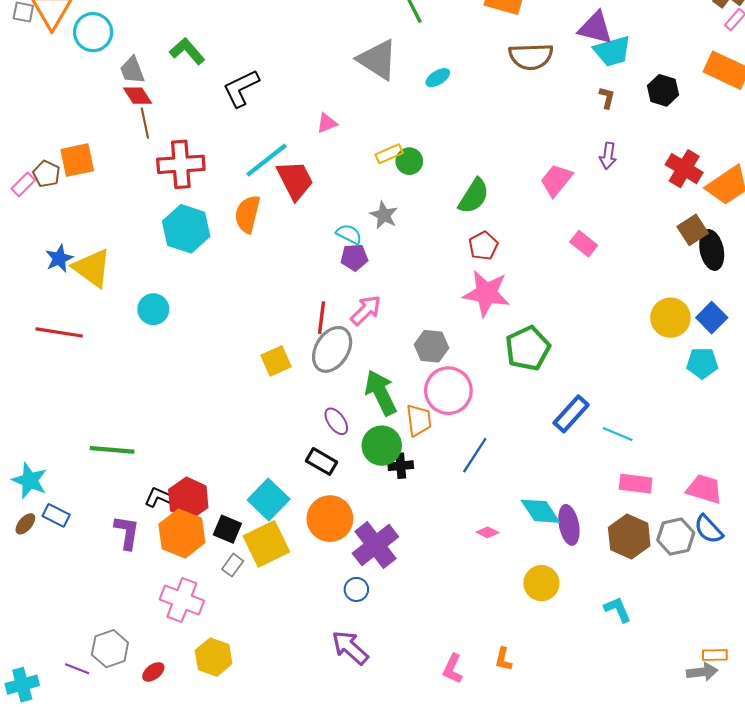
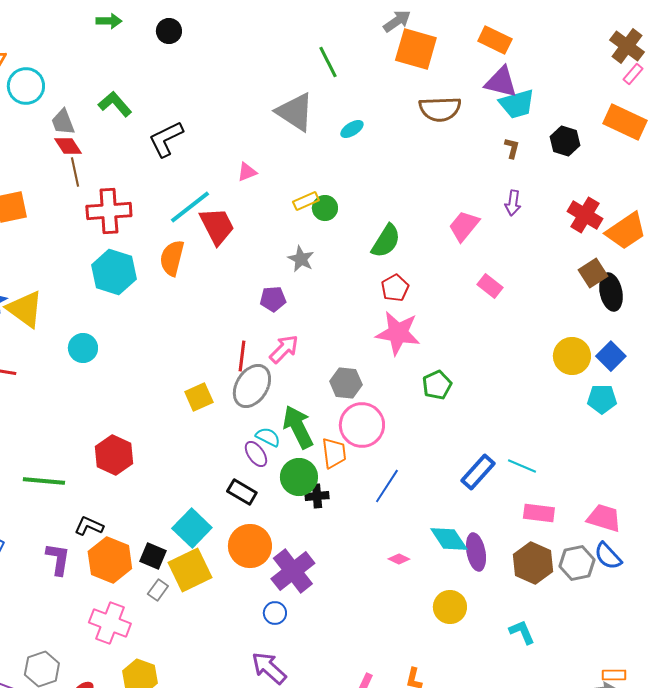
cyan semicircle: (349, 234) -> (268, 437), moved
green pentagon: (528, 348) -> (437, 385), size x0.7
blue rectangle: (571, 414) -> (478, 472), moved
red hexagon: (188, 498) -> (114, 455), moved

